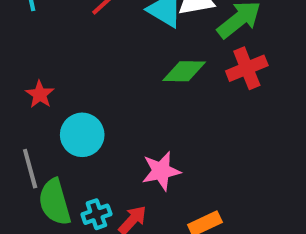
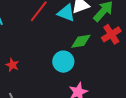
cyan circle: (82, 135) -> (63, 62), moved

